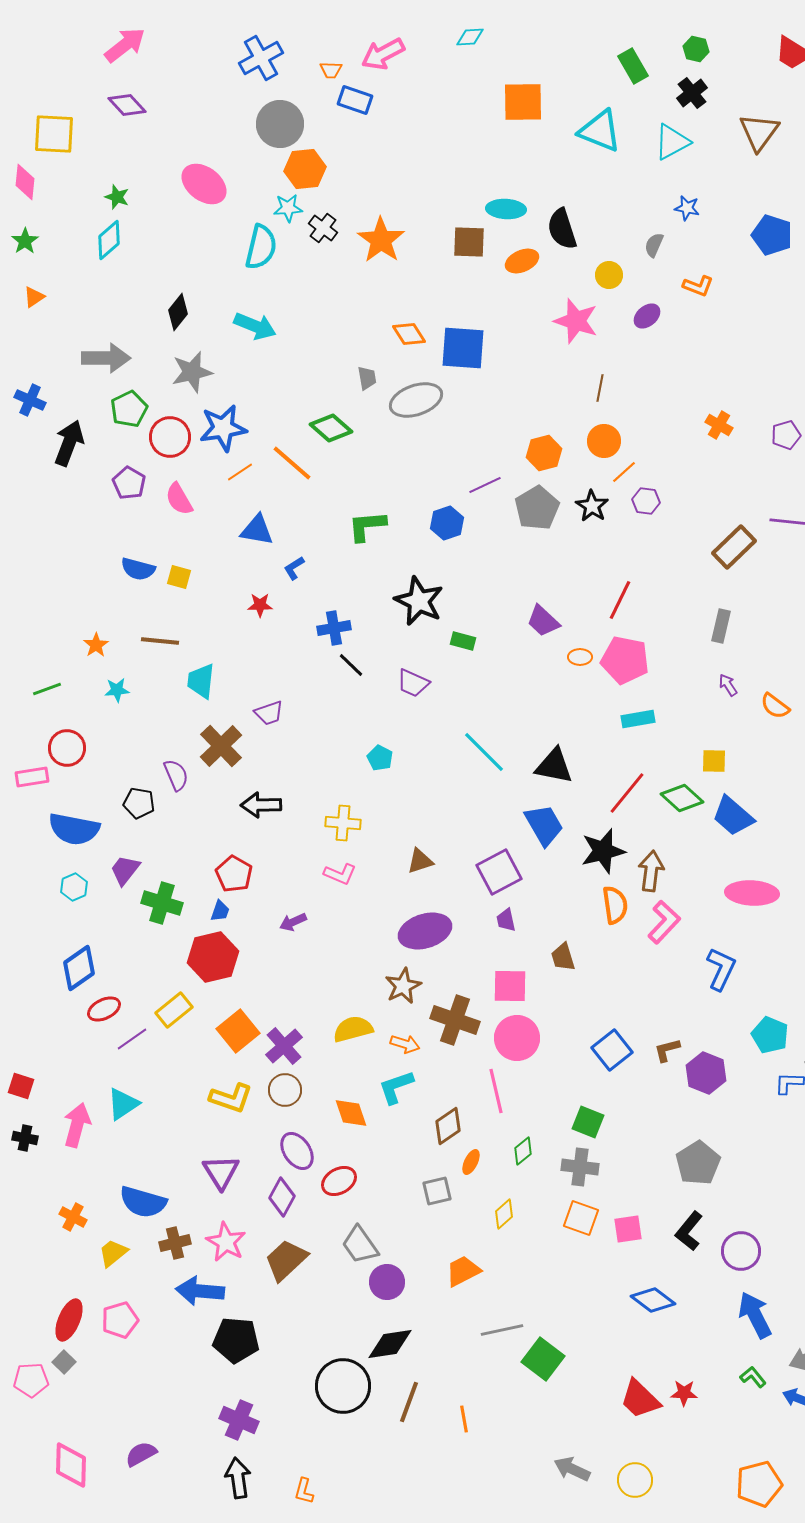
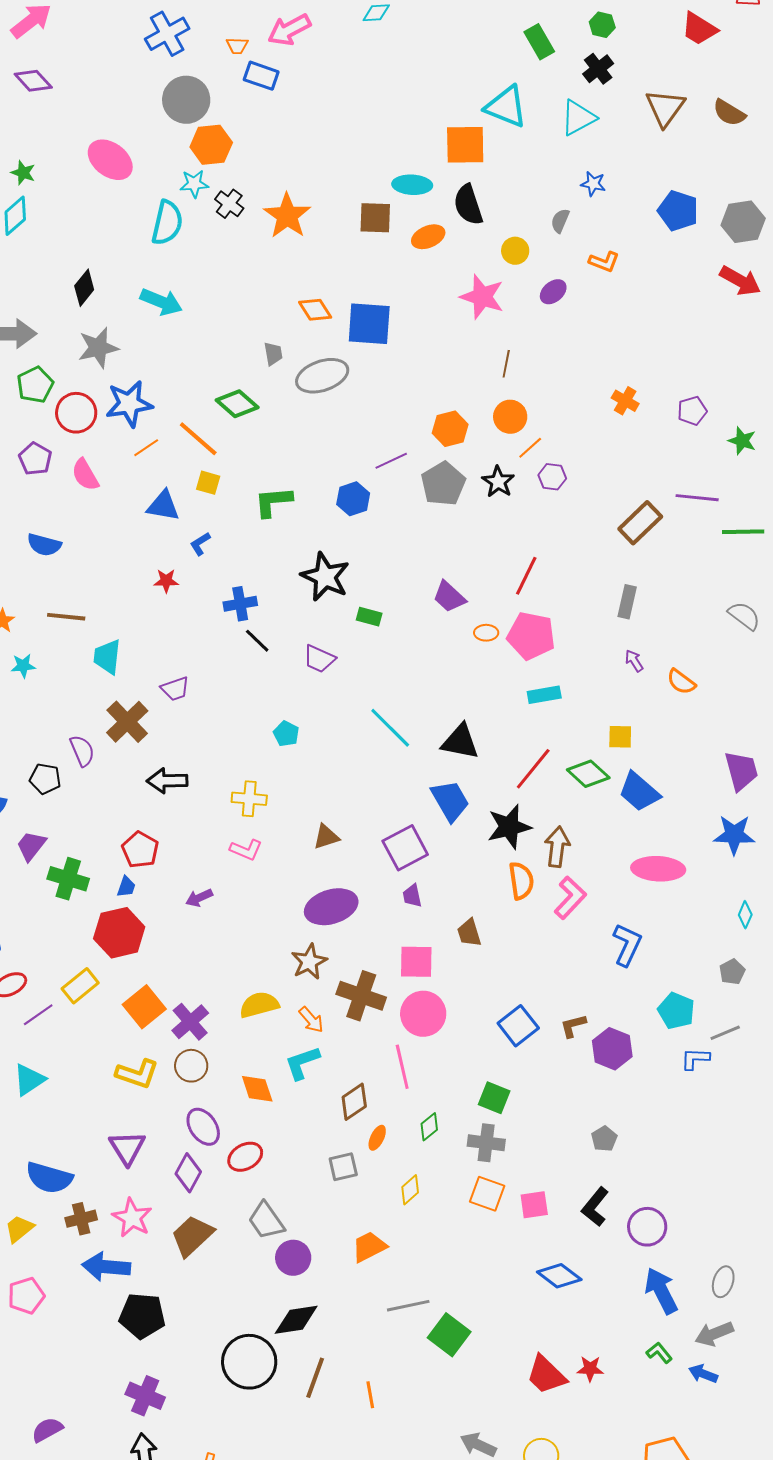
orange square: (523, 102) -> (465, 145), moved
yellow square: (179, 577) -> (208, 483), moved
orange arrow: (405, 1044) -> (311, 1020), turned 32
gray pentagon: (698, 1163) -> (604, 1139), size x0.6

